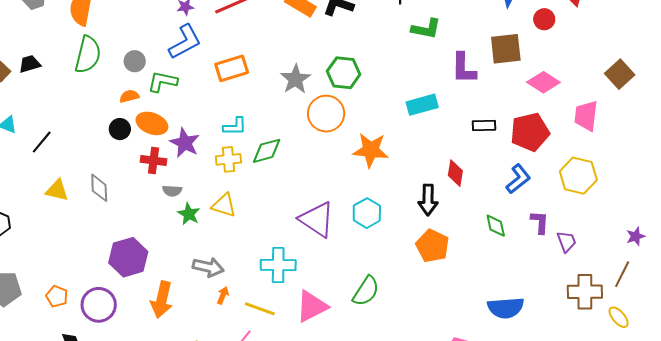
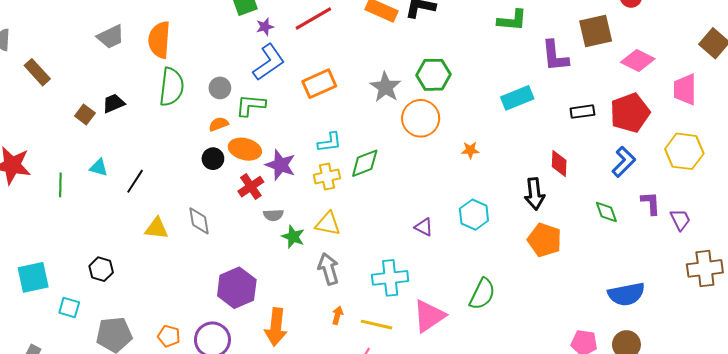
orange star: (371, 150) -> (470, 150), size x0.5
red cross: (153, 160) -> (251, 187), turned -35
purple triangle: (317, 219) -> (424, 227), size x0.5
gray arrow: (208, 267) -> (328, 269), moved, turned -112

